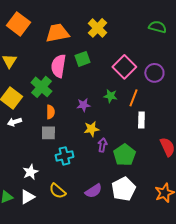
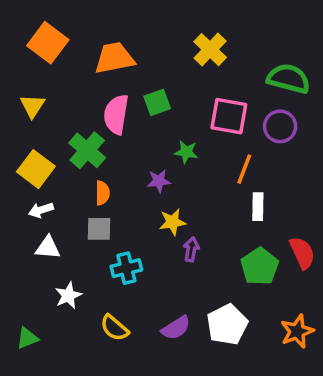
green semicircle: (157, 27) -> (289, 79), moved, size x1.4
yellow cross: (97, 28) -> (210, 50), moved
pink square: (124, 67) -> (229, 116), turned -35
green star: (110, 96) -> (186, 152), moved
green pentagon: (124, 155) -> (260, 266), moved
white triangle: (27, 197) -> (48, 248), moved, turned 35

